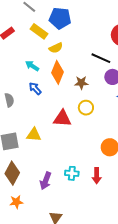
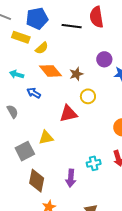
black line: (101, 58) -> (72, 26), moved
cyan arrow: (32, 66) -> (17, 74), moved
orange diamond: (58, 72) -> (50, 71), turned -45

